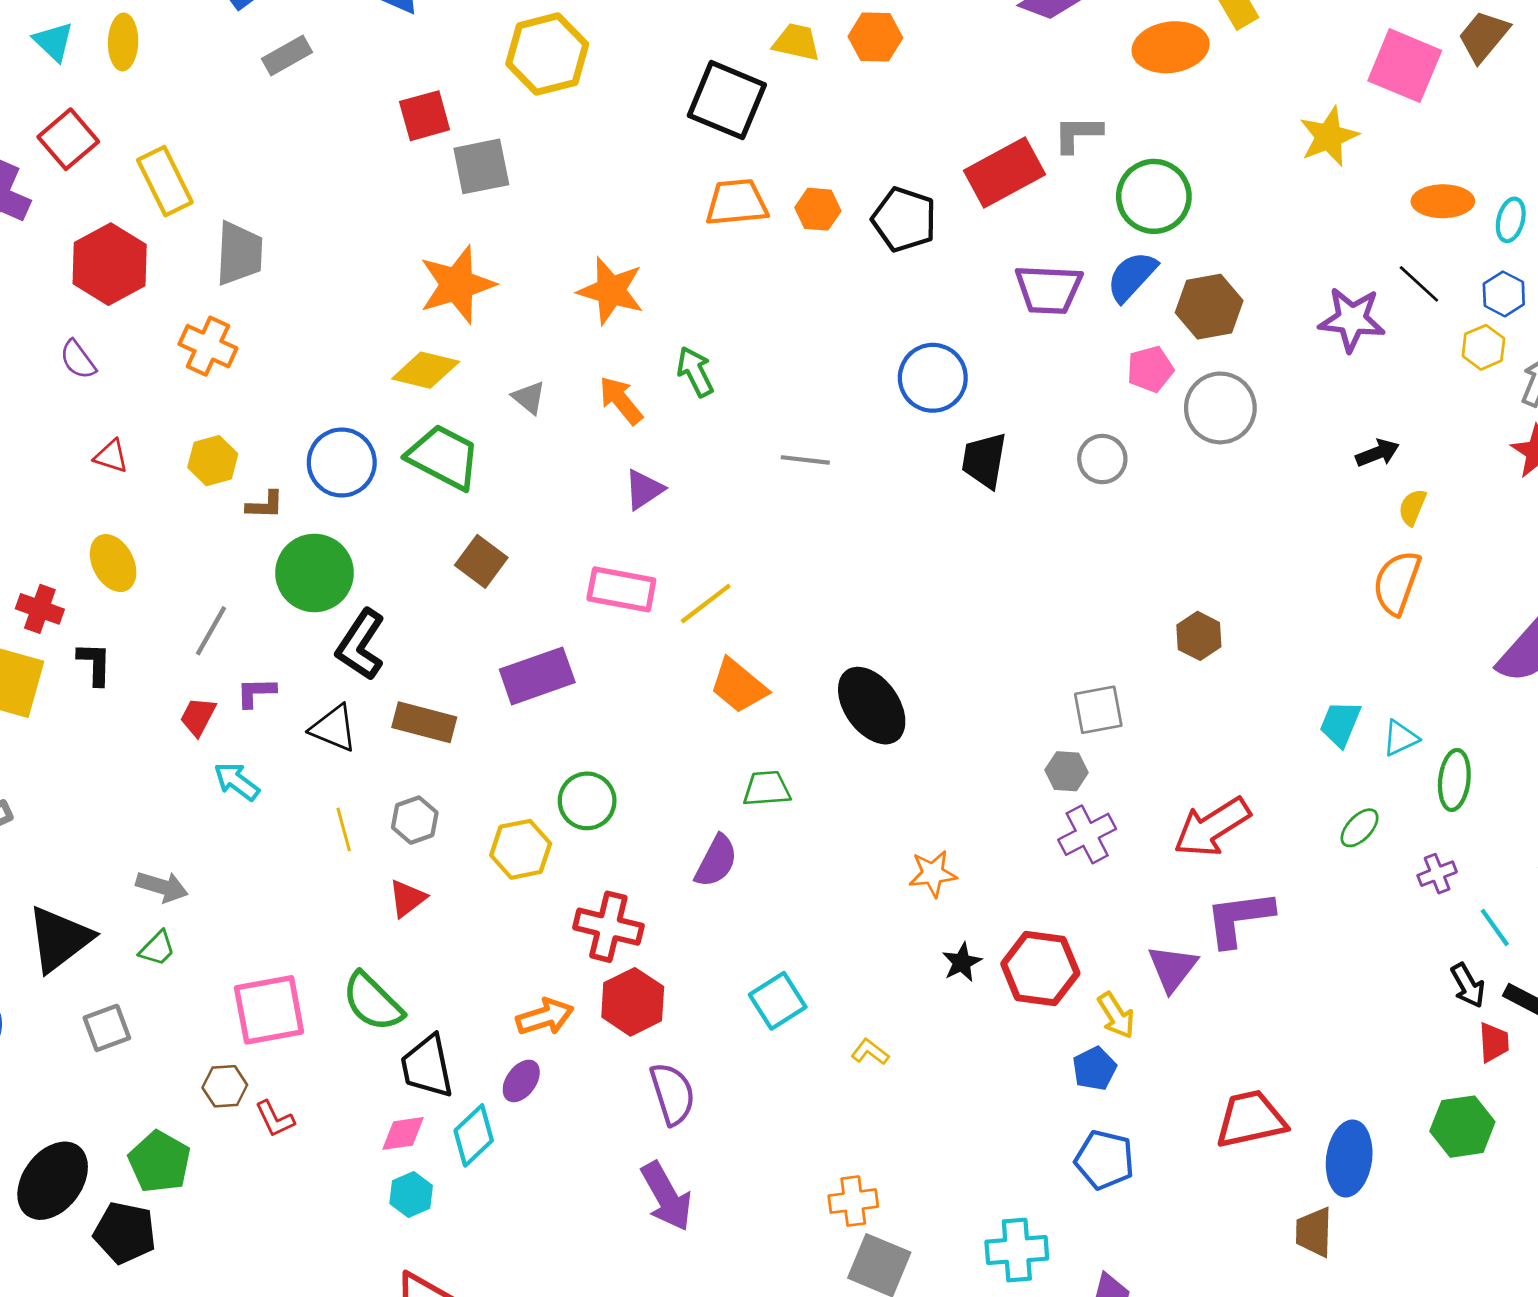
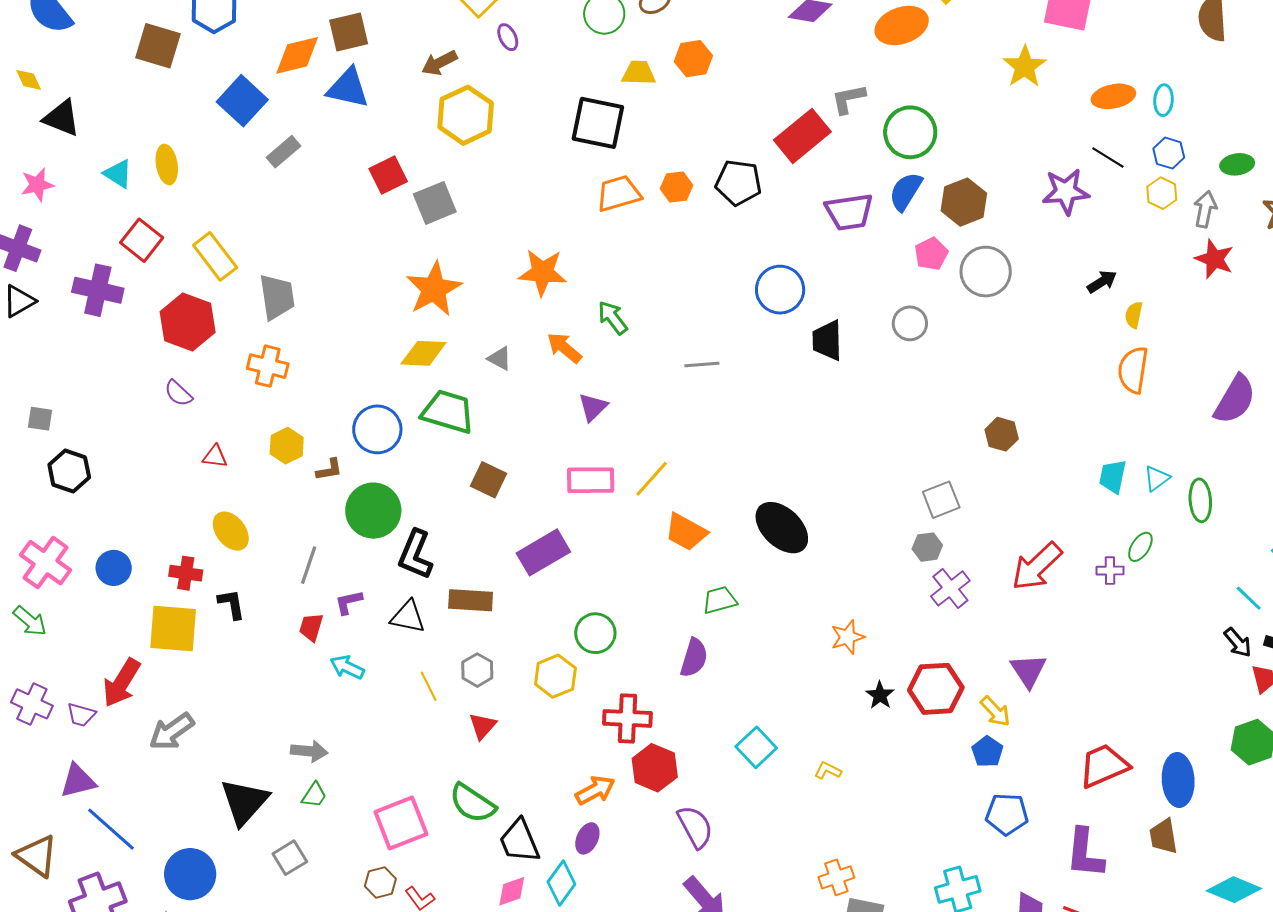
purple cross: (1437, 874) -> (1110, 571), moved, turned 32
purple L-shape: (1239, 918) -> (1085, 853), moved, turned -66

